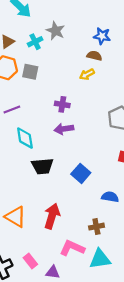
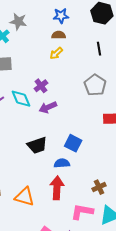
purple cross: (62, 104) -> (41, 86), turned -32
cyan diamond: (25, 138) -> (21, 99), moved
blue semicircle: (110, 197) -> (62, 163), moved

